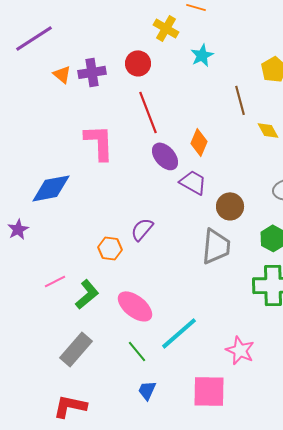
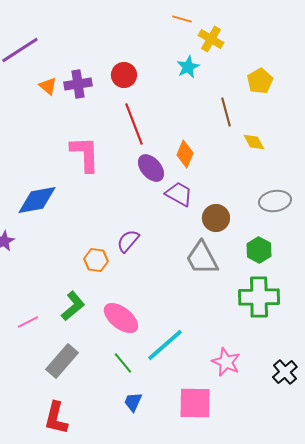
yellow cross: (166, 28) -> (211, 39), moved
gray trapezoid: (216, 246) -> (202, 258), turned 147
pink line: (55, 281) -> (28, 322), moved
red L-shape: (70, 406) -> (56, 418), turned -88

